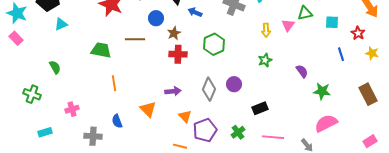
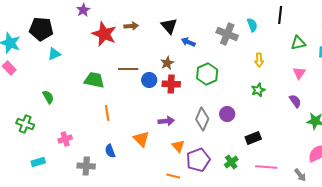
blue circle: (156, 18) -> (149, 80), moved
pink triangle: (288, 25) -> (299, 73), moved

